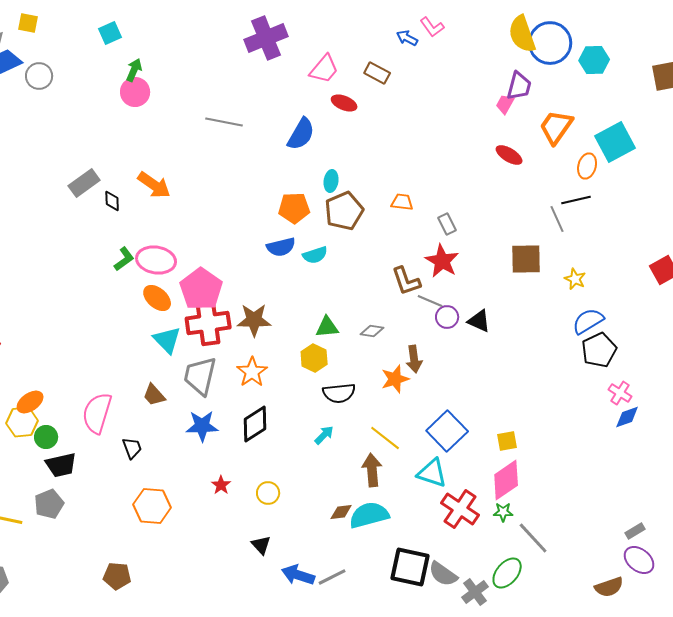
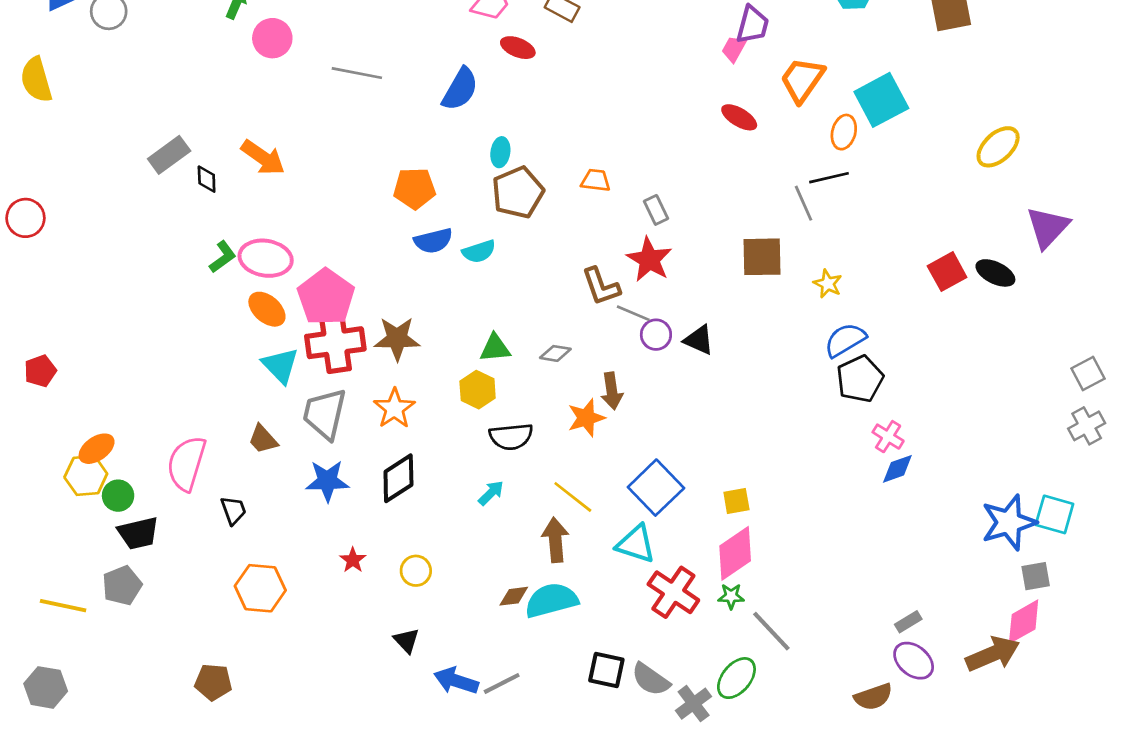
pink circle: (135, 92) -> (272, 38), moved
orange pentagon: (294, 208) -> (415, 188), moved
black square: (410, 567) -> (606, 670), size x0.7

